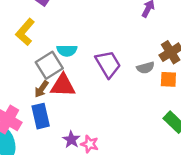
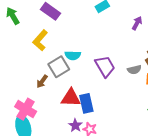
red triangle: (63, 85) -> (71, 98), moved
brown arrow: (42, 89) -> (42, 81), moved
blue rectangle: (41, 116) -> (86, 103), moved

